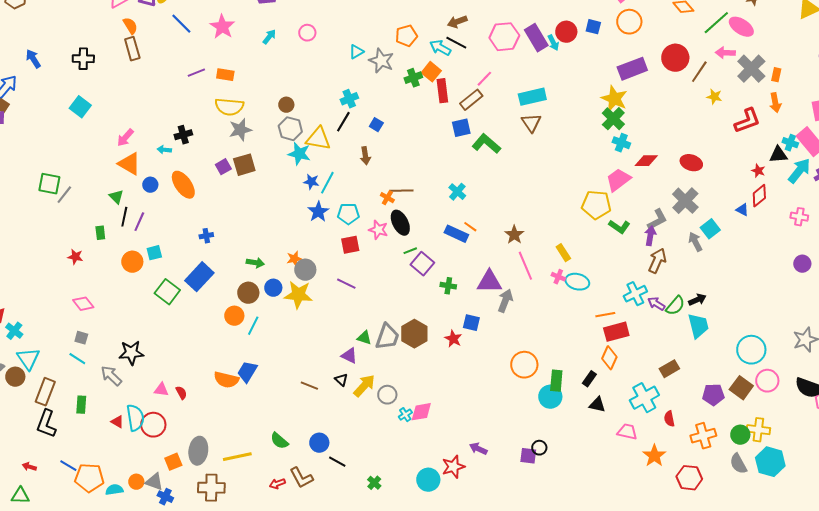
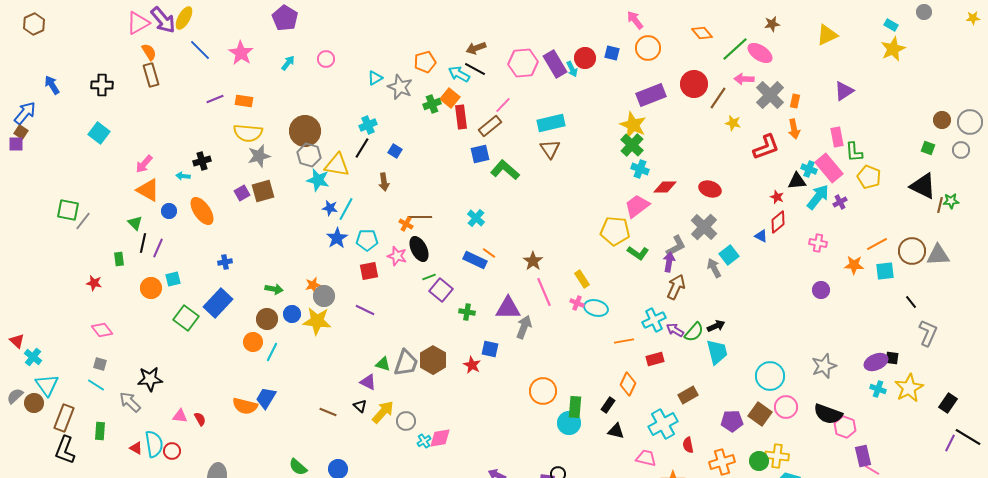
brown circle: (286, 105) -> (305, 131), size x2.0
red rectangle: (616, 332) -> (655, 359), moved, size x0.7
red circle: (153, 425) -> (172, 451), size x0.7

